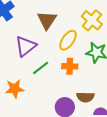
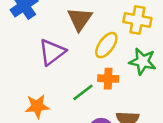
yellow cross: (92, 20) -> (137, 20), turned -30
green line: (41, 68) -> (83, 92), moved

